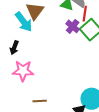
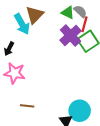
purple cross: (73, 26) -> (70, 36), size x1.5

